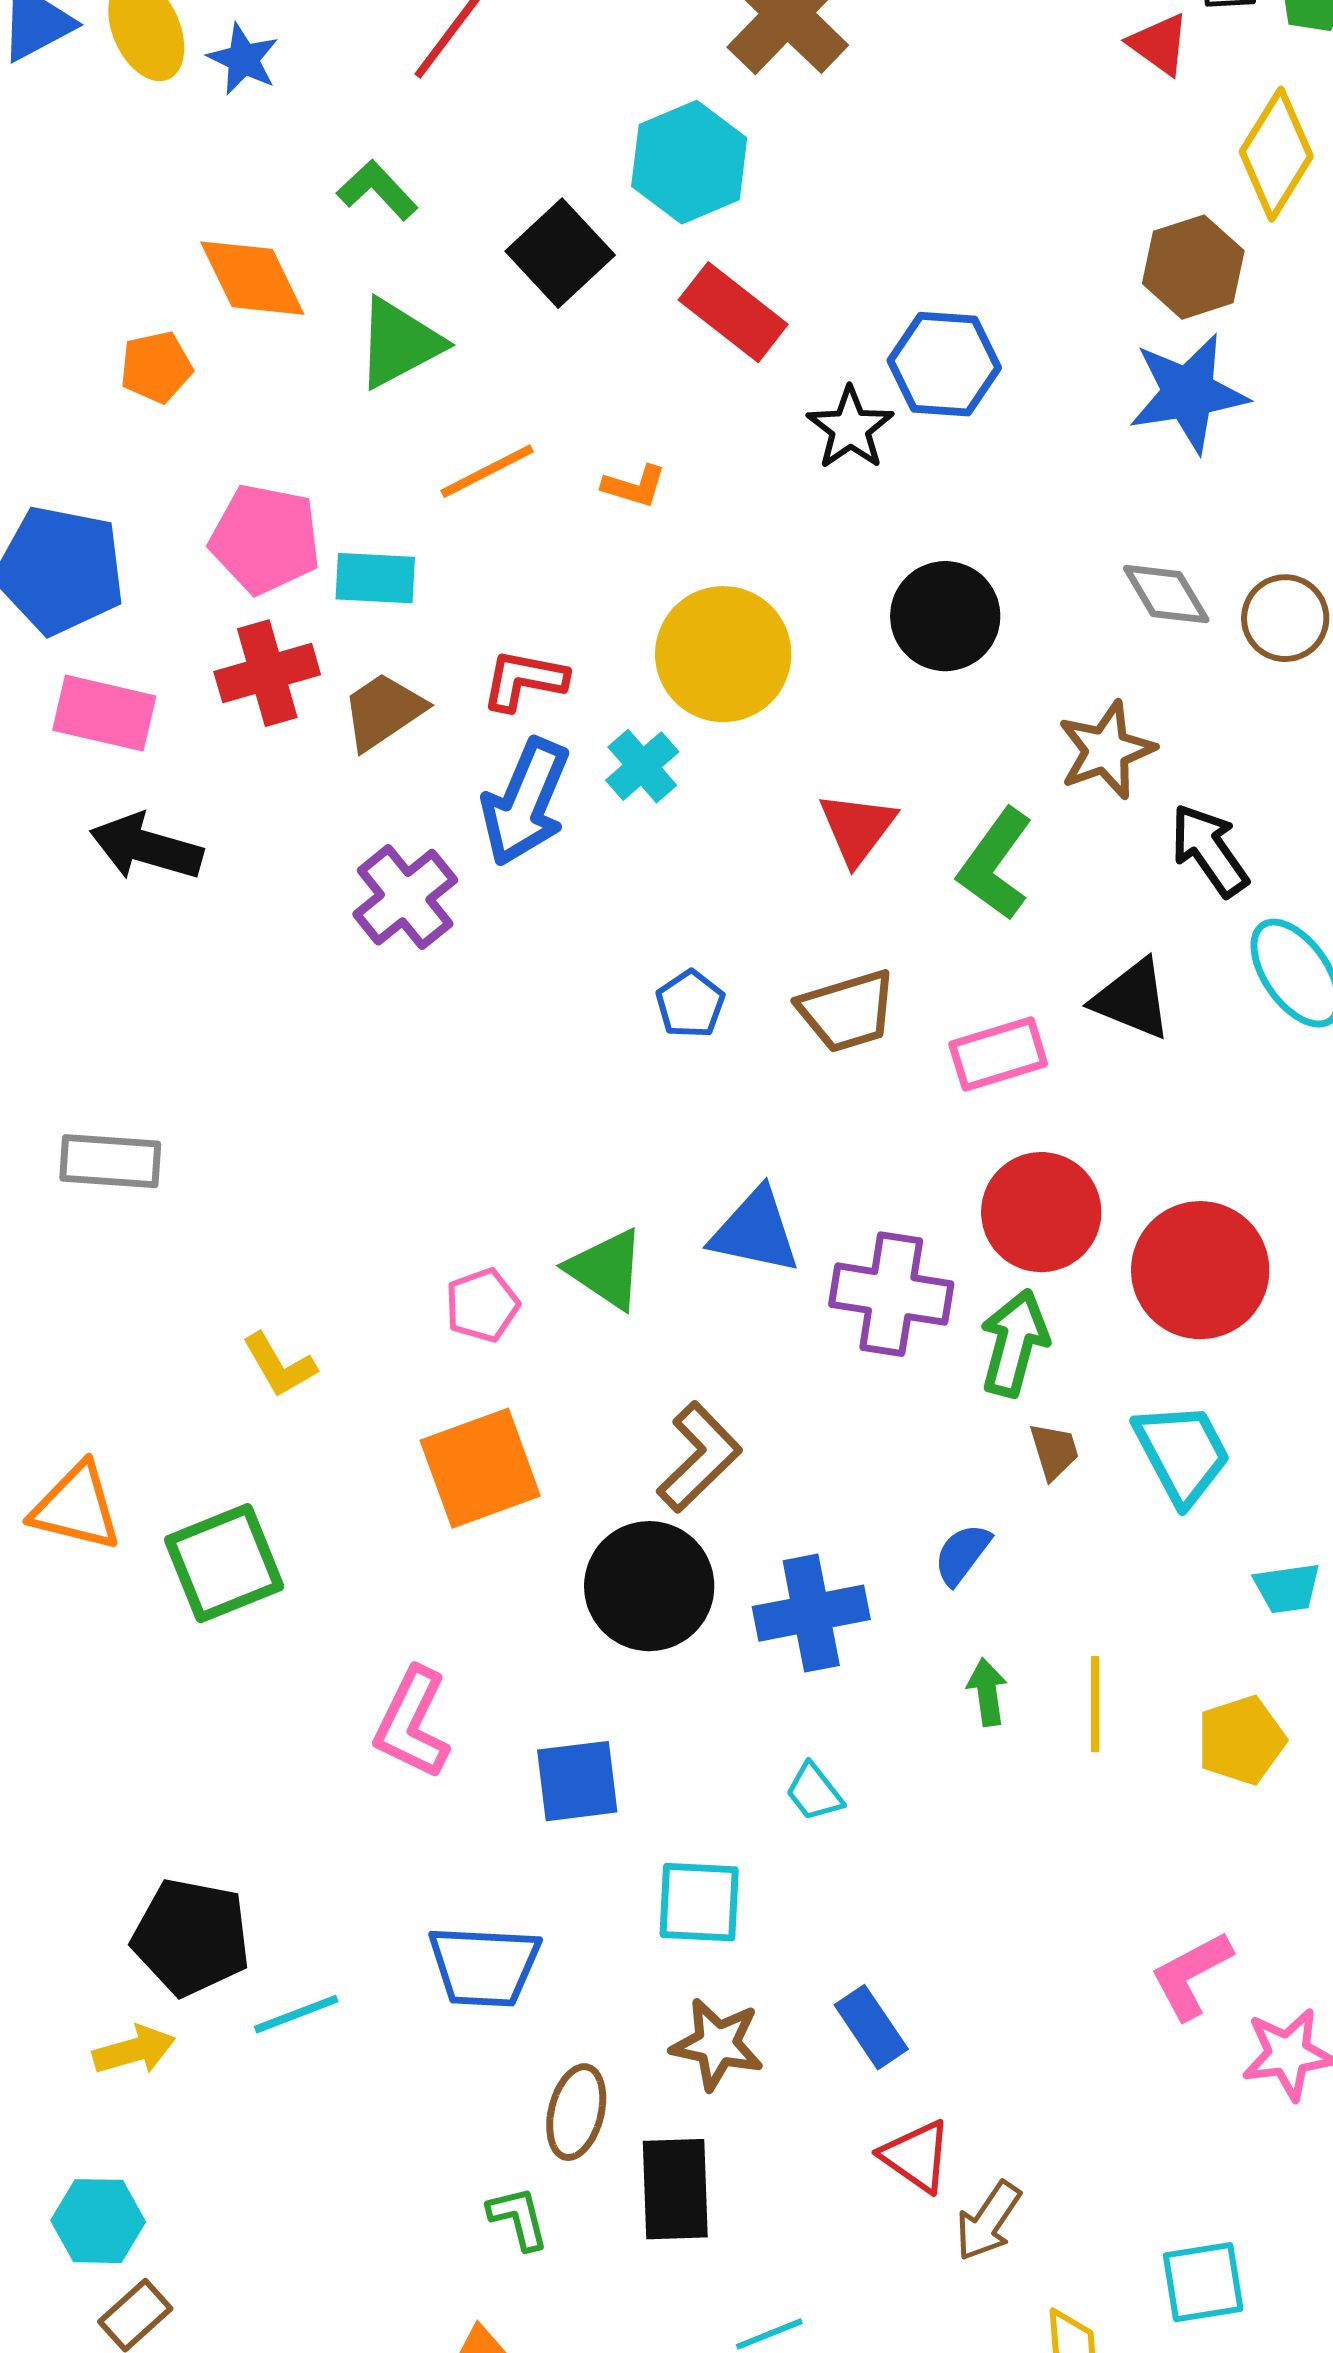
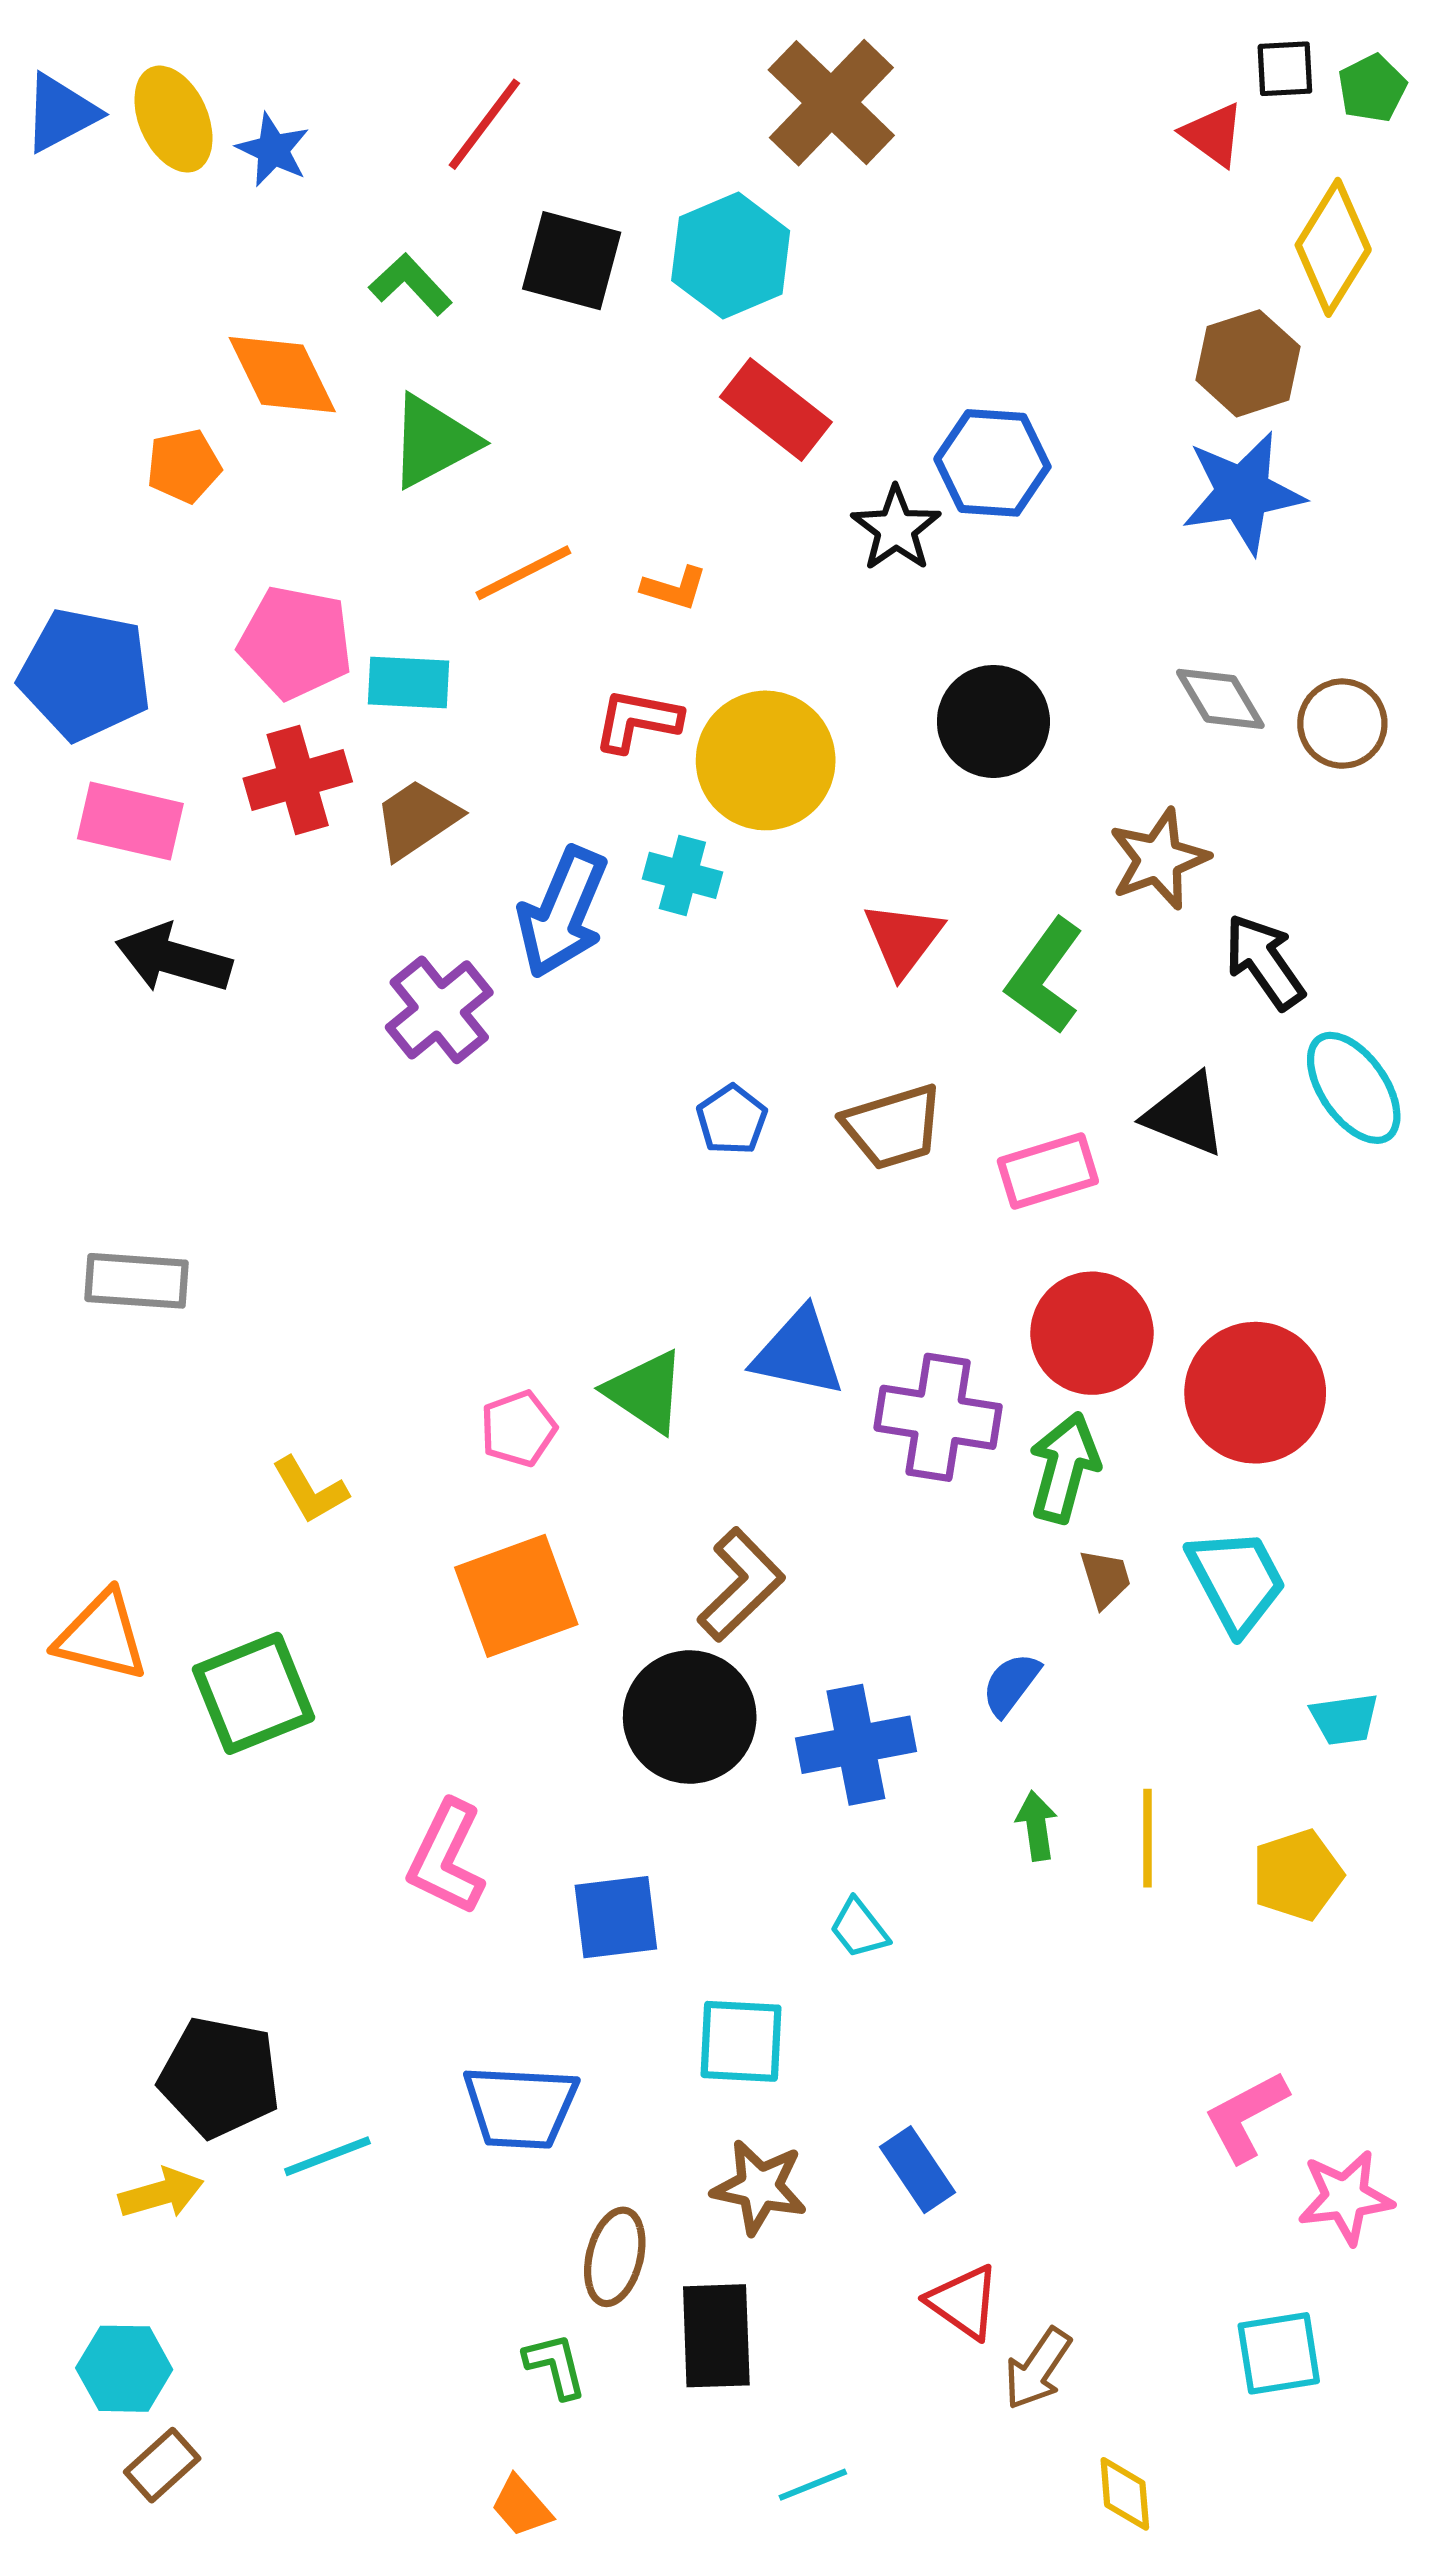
black square: (560, 253) -> (572, 261), moved, turned -32
red L-shape: (524, 680) -> (637, 720), moved
cyan cross: (642, 766) -> (682, 875), turned -34
cyan square: (1203, 2282) -> (1279, 2353), moved

